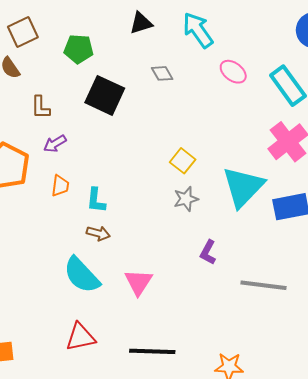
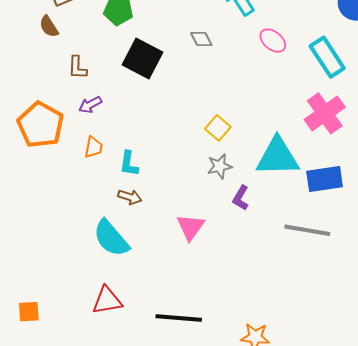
cyan triangle: (243, 187) -> (278, 157), turned 42
purple L-shape: (208, 252) -> (241, 198), moved
pink triangle: (138, 282) -> (190, 227), moved
gray line: (263, 285) -> (307, 230), moved

